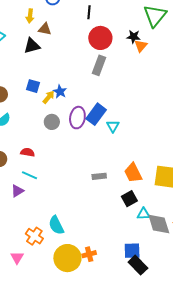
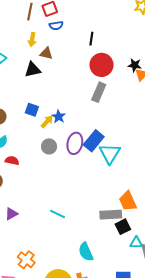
cyan triangle: (113, 126) -> (110, 154), size x1.6
red semicircle: (28, 152) -> (12, 161), moved
cyan line: (29, 175) -> (58, 214), moved
gray rectangle: (99, 176) -> (111, 215), moved, size x1.5
cyan semicircle: (56, 225) -> (86, 252), moved

